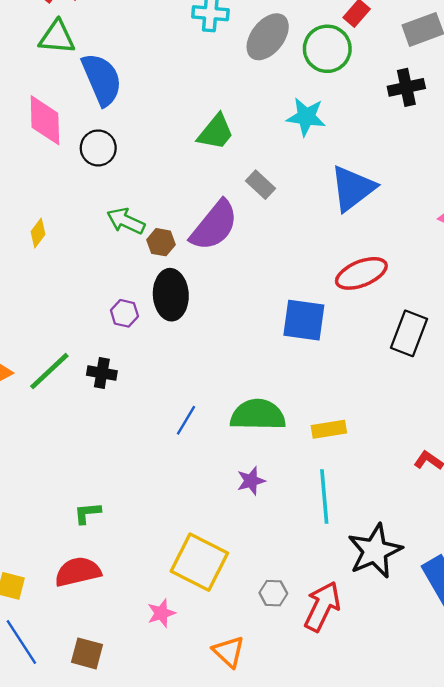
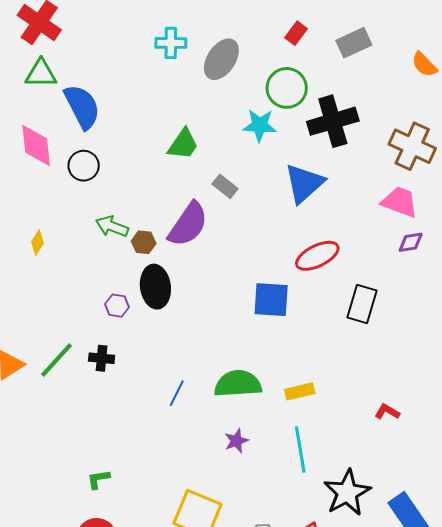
green circle: (327, 49) -> (287, 88), moved
black cross: (406, 87) -> (333, 121), moved, size x1.6

